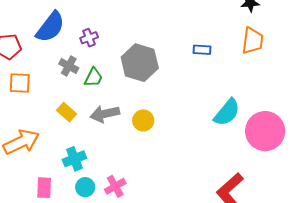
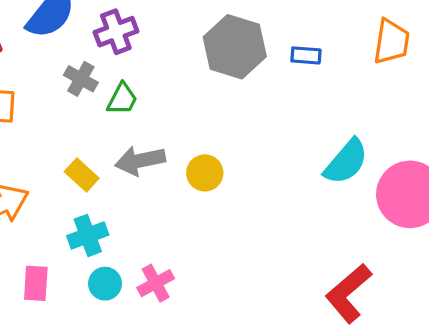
purple cross: (89, 38) -> (116, 32), size x1.4
gray hexagon: (140, 63) -> (235, 47), moved
yellow rectangle: (67, 112) -> (82, 175), moved

